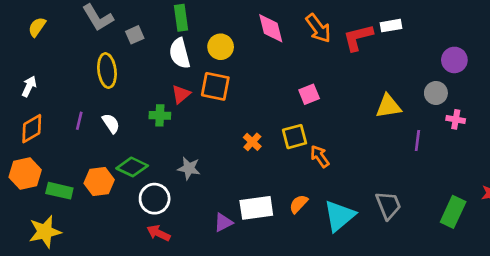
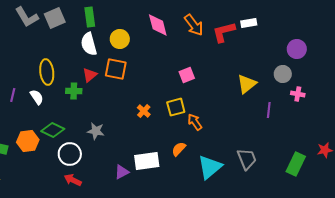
gray square: (135, 35) -> (55, 18), moved, size x1.5
yellow ellipse: (107, 71) -> (47, 72), moved
yellow triangle: (388, 106) -> (247, 84), turned -30
orange semicircle: (299, 204) -> (179, 149), moved

